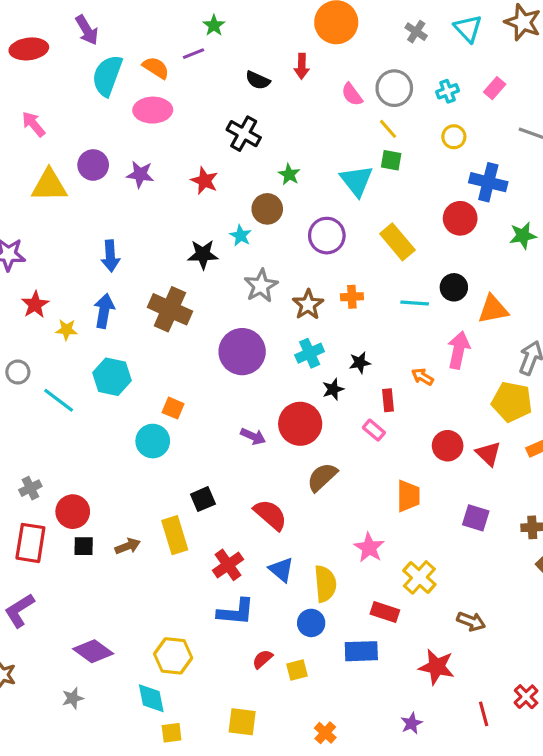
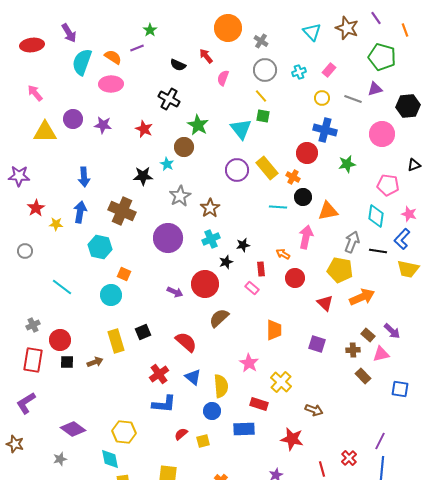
gray cross: (416, 32) -> (261, 41), moved
red arrow: (302, 66) -> (206, 56), turned 140
pink semicircle: (352, 94) -> (223, 78), moved, turned 56
yellow circle: (454, 137) -> (322, 98), moved
green star: (289, 174) -> (198, 125), size x1.5
purple circle: (327, 236) -> (237, 170), moved
orange cross: (352, 297) -> (293, 177), moved, turned 32
cyan hexagon: (112, 377) -> (100, 247), moved
cyan line: (59, 400) -> (62, 287), moved
red circle: (448, 446) -> (295, 278), moved
yellow rectangle: (175, 535) -> (116, 341), moved

